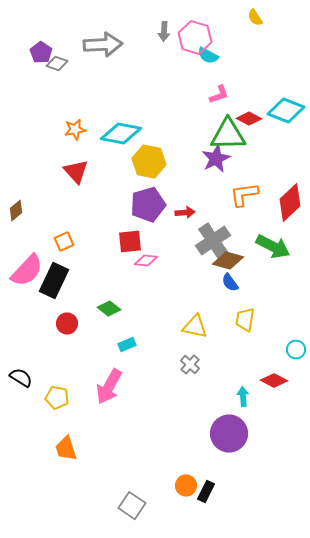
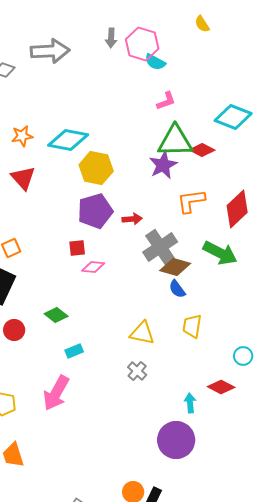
red diamond: (249, 119) -> (202, 150), moved
red square: (130, 242) -> (77, 248), size x0.7

